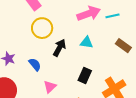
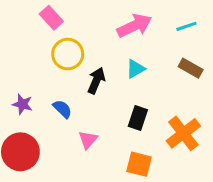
cyan line: (112, 16) -> (186, 26), moved
cyan triangle: (86, 42) -> (136, 69), turned -32

